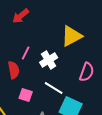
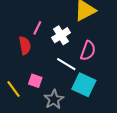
pink semicircle: (87, 72) -> (88, 51), moved
pink square: (26, 95) -> (35, 81), moved

